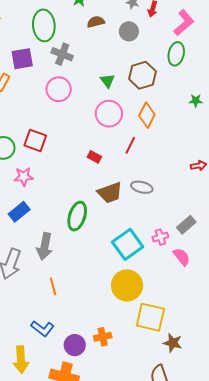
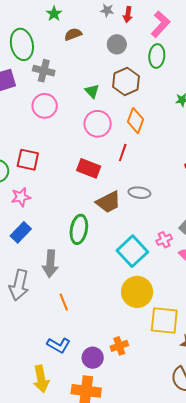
gray circle: (129, 31) -> (117, 44), moved
red rectangle: (94, 157) -> (89, 168), size x1.6

